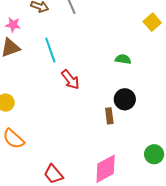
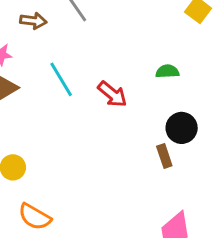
red arrow: (70, 80) -> (112, 94), moved

